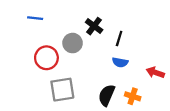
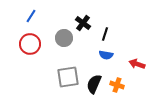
blue line: (35, 18) -> (31, 16), turned -64
red circle: (46, 58) -> (30, 44), moved
gray square: (62, 90) -> (68, 77), moved

